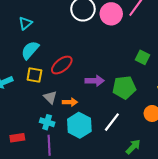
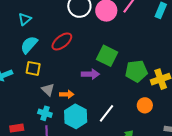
green square: (142, 57) -> (107, 56), moved, size x1.5
red ellipse: (62, 65) -> (62, 41), moved
green pentagon: (124, 87) -> (136, 71), moved

